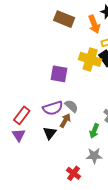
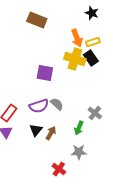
brown rectangle: (64, 19) -> (37, 20), moved
orange arrow: (94, 24) -> (77, 38), moved
brown arrow: (65, 121) -> (51, 133), moved

